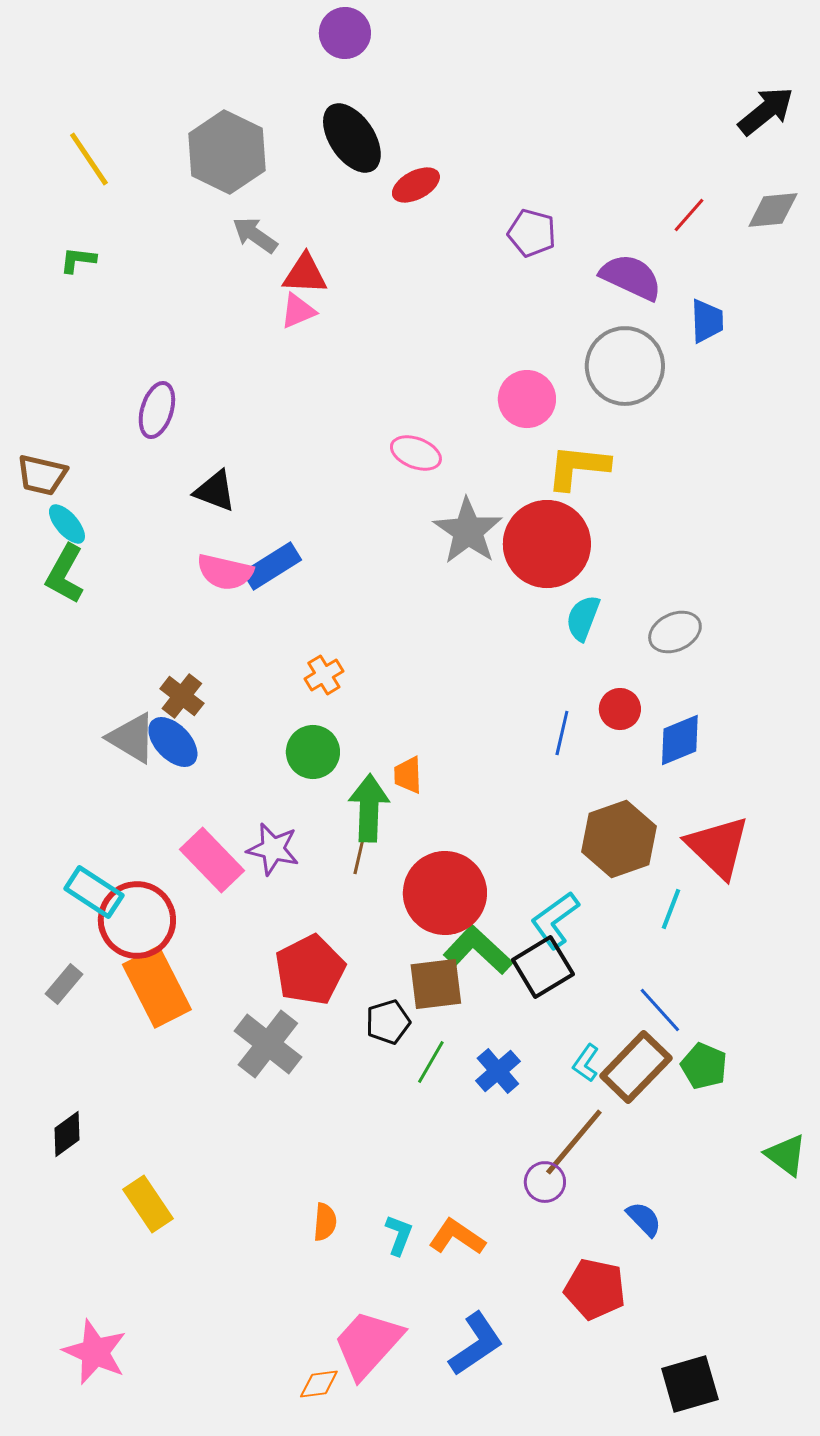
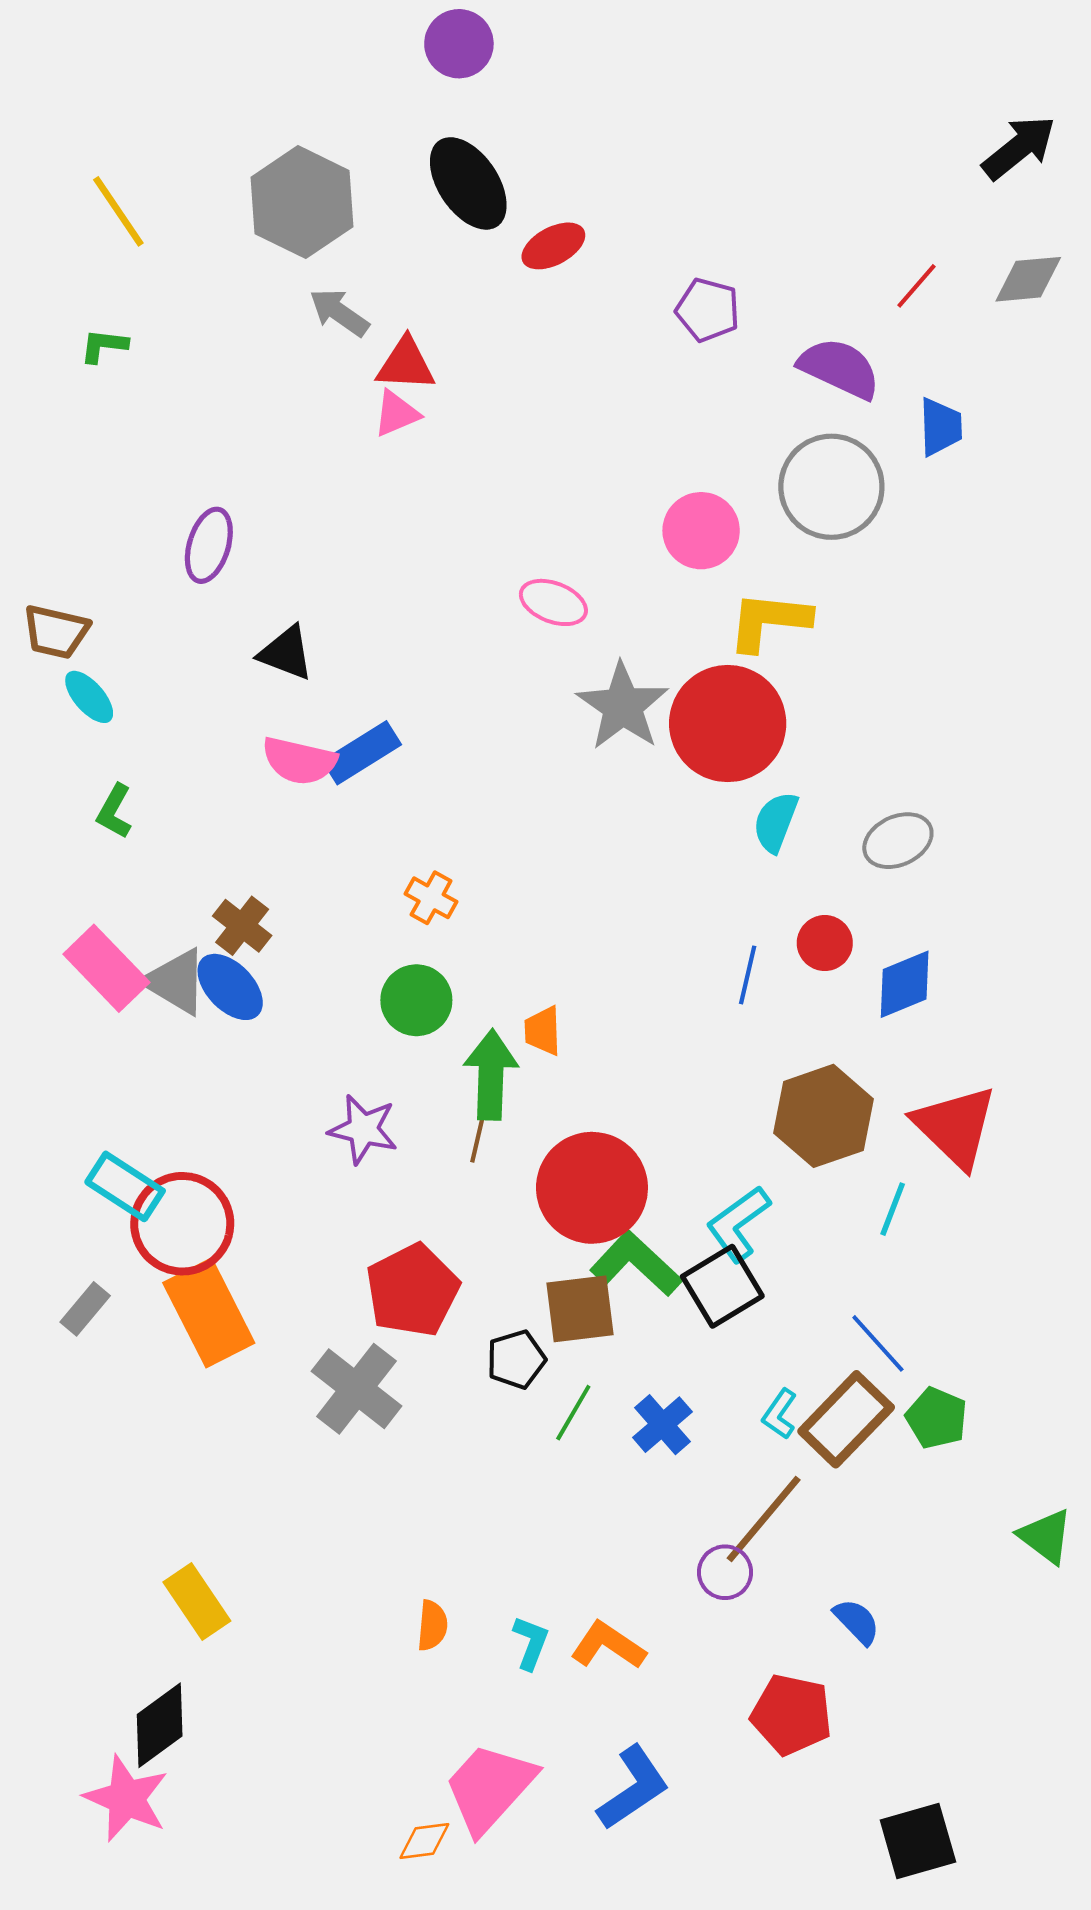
green L-shape: (65, 574) -> (114, 811), moved, size x0.7
orange cross: (324, 675) -> (431, 898), turned -30
pink rectangle: (212, 860) -> (106, 968), moved
black diamond: (67, 1134) -> (160, 1725), moved, size x1.4

